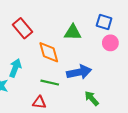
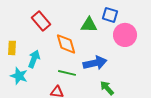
blue square: (104, 22) -> (110, 15), moved
pink circle: (110, 43) -> (125, 35), size x1.5

